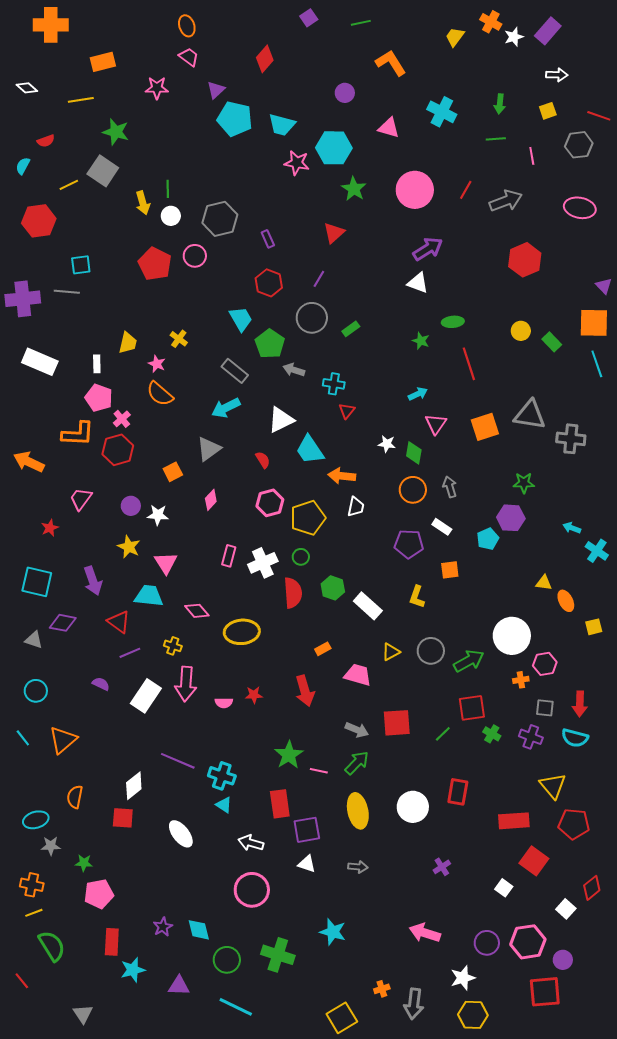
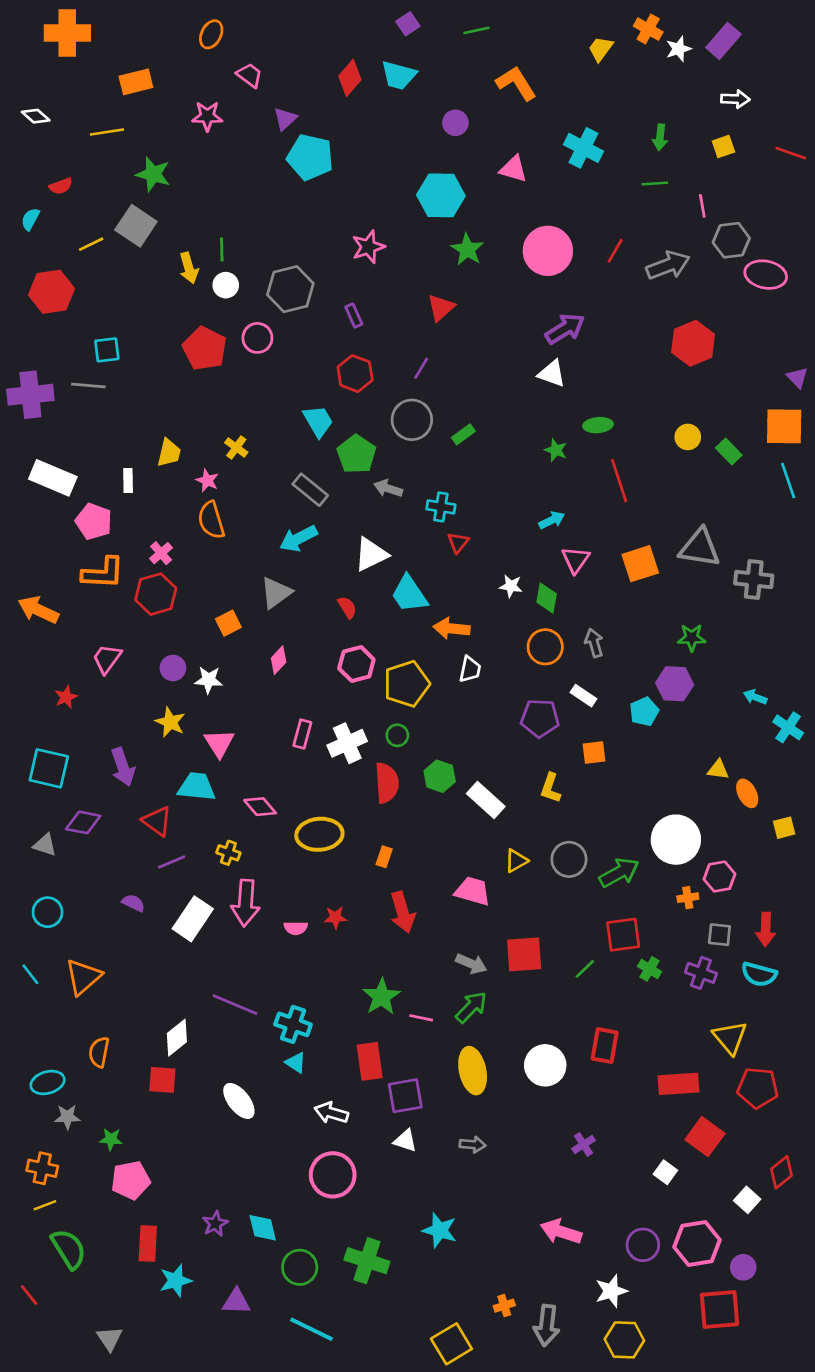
orange ellipse: (187, 26) -> (211, 34), moved, turned 45
cyan trapezoid: (282, 125) -> (399, 75), moved
gray hexagon: (579, 145) -> (731, 240), moved
pink star: (297, 163) -> (368, 247), moved, turned -30
orange semicircle: (160, 394) -> (211, 520), turned 32
pink pentagon: (99, 398) -> (94, 521), moved
orange rectangle: (323, 649) -> (384, 857), moved, turned -42

